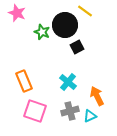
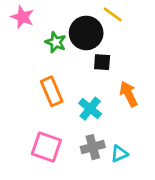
black square: (77, 47) -> (102, 62), turned 32
orange rectangle: (24, 81) -> (52, 91), moved
orange arrow: (97, 96) -> (129, 94), moved

